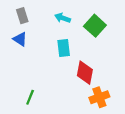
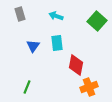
green square: (95, 26) -> (97, 21), moved
blue triangle: (20, 39) -> (33, 46), moved, turned 32

